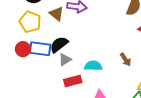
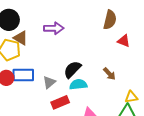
brown triangle: (57, 14) -> (21, 38), moved
black semicircle: (59, 44) -> (72, 69), moved

